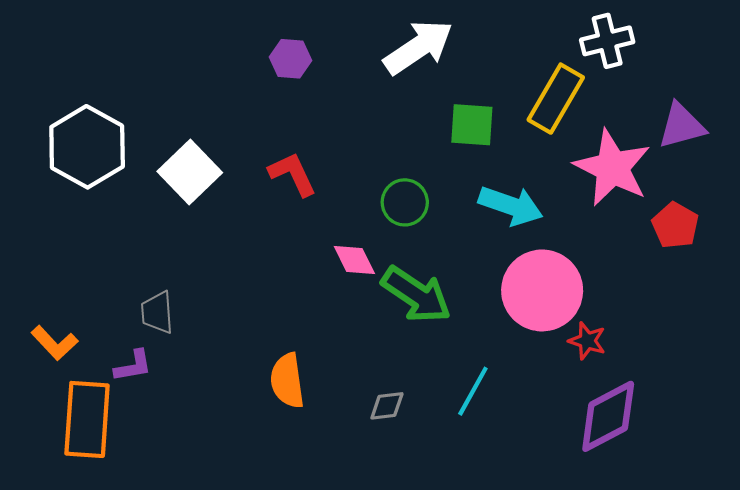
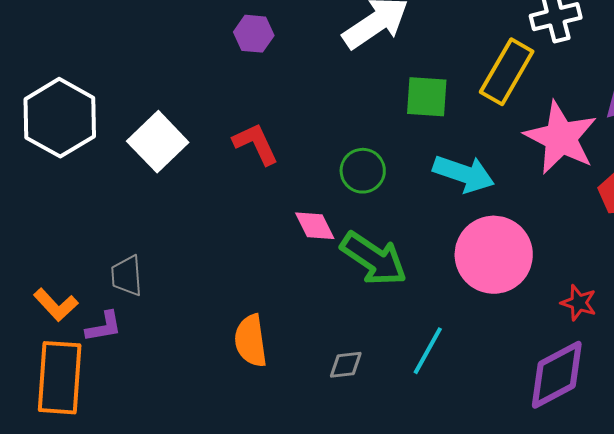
red star: (587, 341) -> (579, 303), moved
orange L-shape: (55, 343) -> (56, 305), moved

